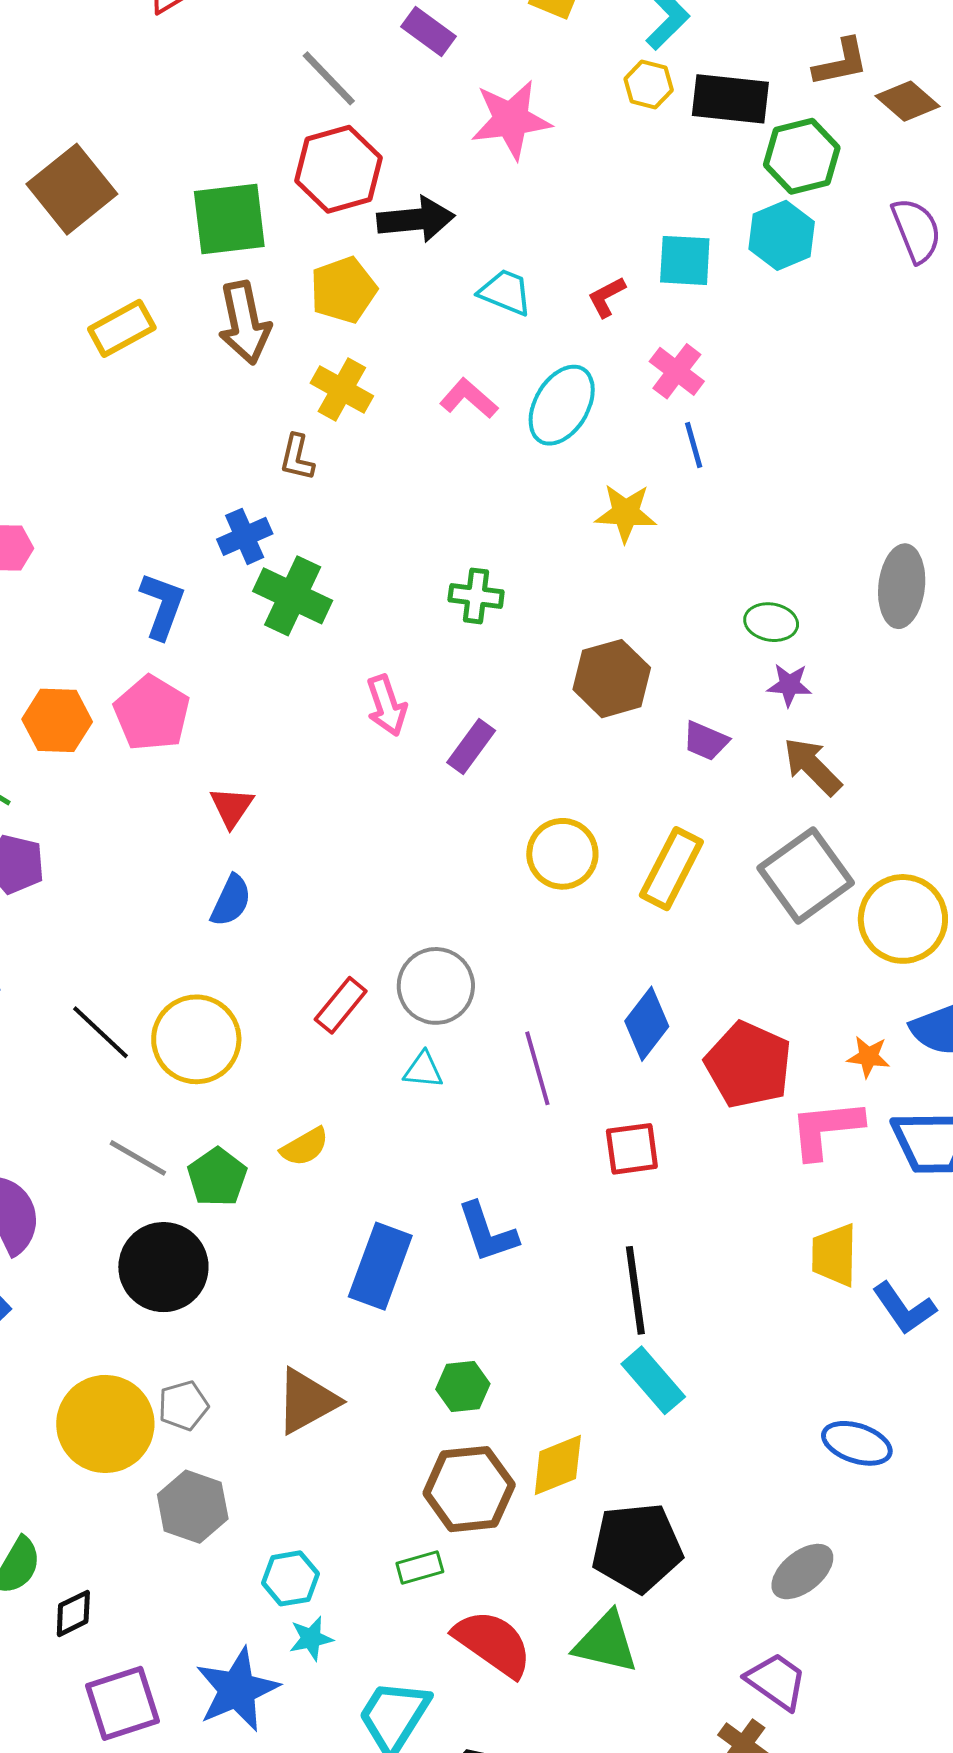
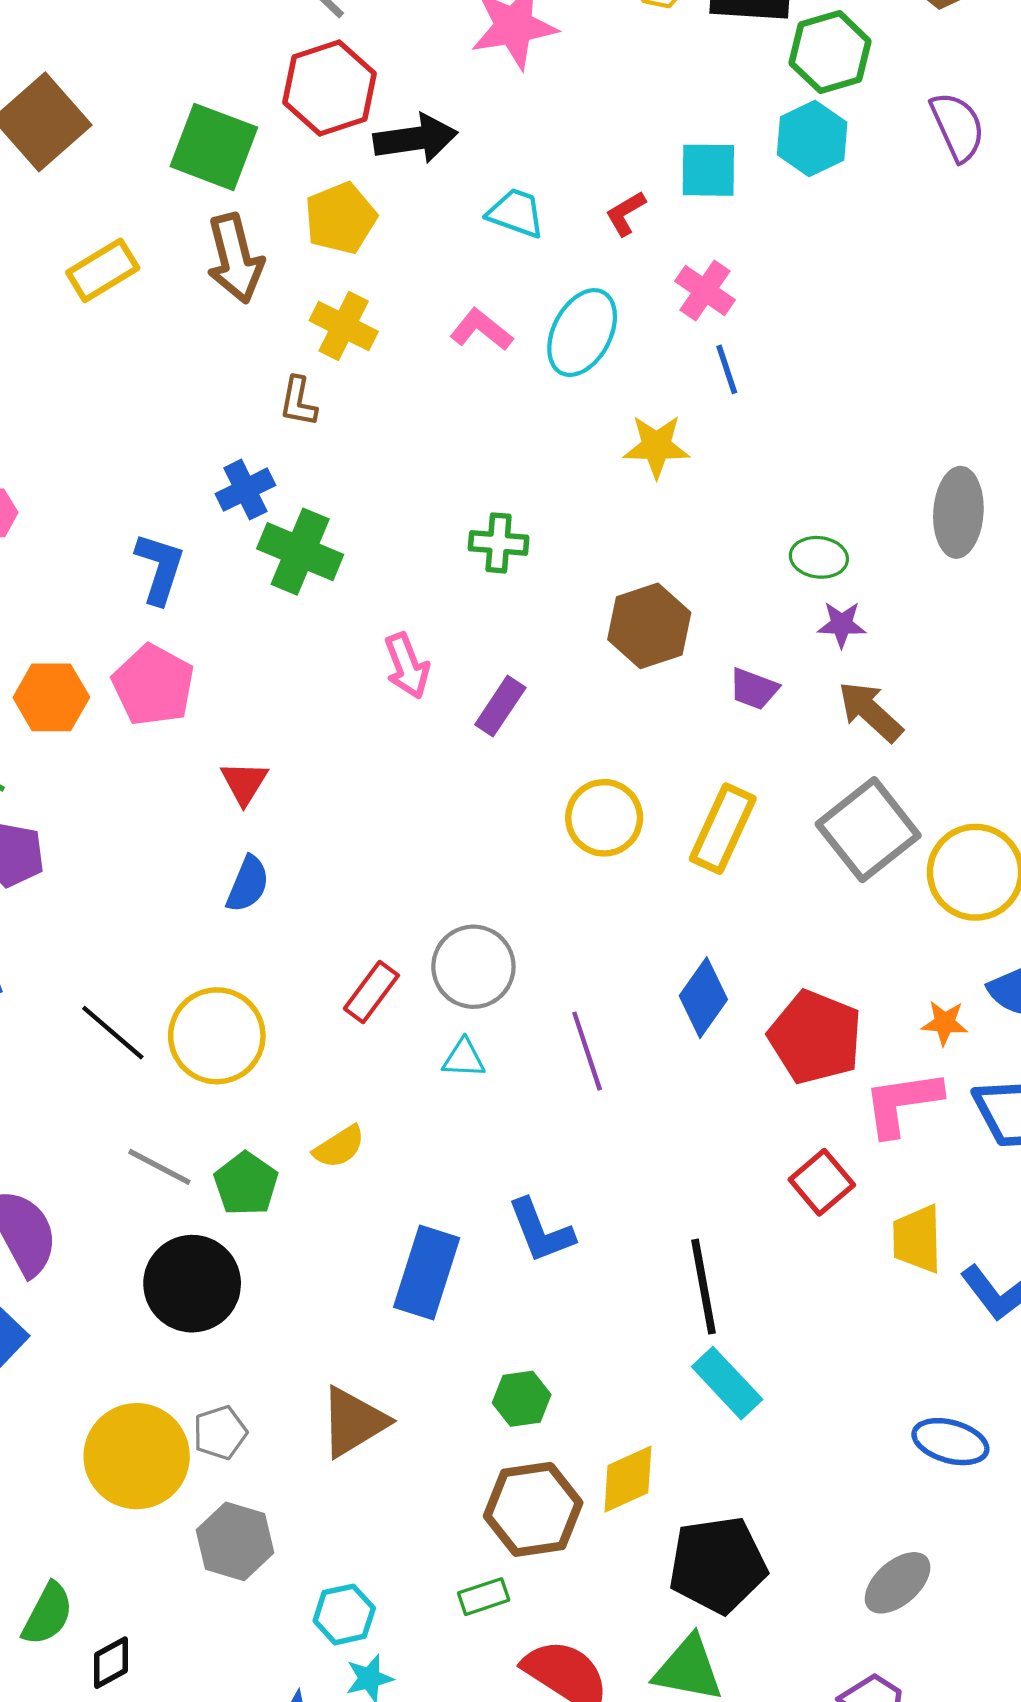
green square: (229, 219) -> (214, 147), turned 30
red square: (632, 1149) -> (822, 1182), moved, turned -30

